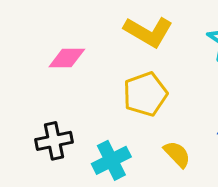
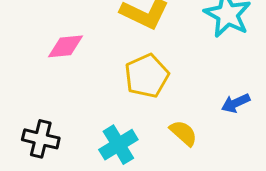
black cross: (54, 141) -> (41, 139), moved, turned 30

